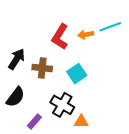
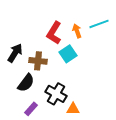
orange arrow: (86, 35) -> (77, 31), turned 80
cyan square: (77, 74) -> (68, 54), moved
black semicircle: (15, 97) -> (26, 83), moved

